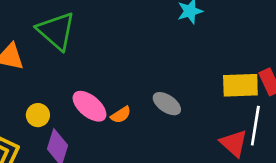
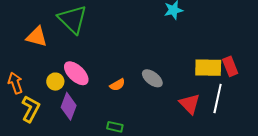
pink ellipse: (89, 106) -> (76, 73), moved
red triangle: (234, 143) -> (190, 104), moved

